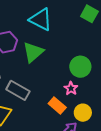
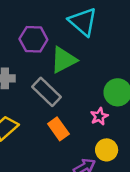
gray rectangle: (18, 90) -> (47, 92), moved
orange rectangle: (57, 105) -> (58, 129), moved

